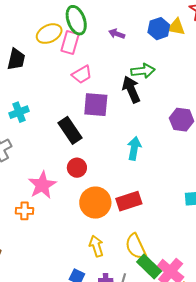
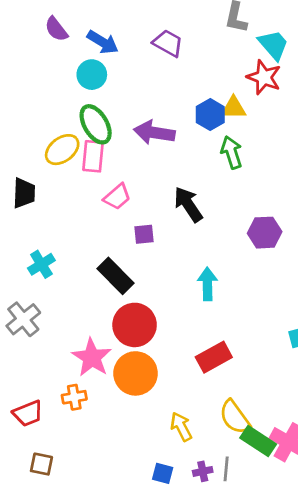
purple arrow: (117, 34) -> (154, 133), size x1.8
green arrow: (143, 71) -> (232, 152), moved, turned -90
purple square: (96, 105) -> (144, 234), size x0.6
red circle: (77, 168) -> (135, 325), size x1.6
orange circle: (95, 203) -> (136, 373), moved

